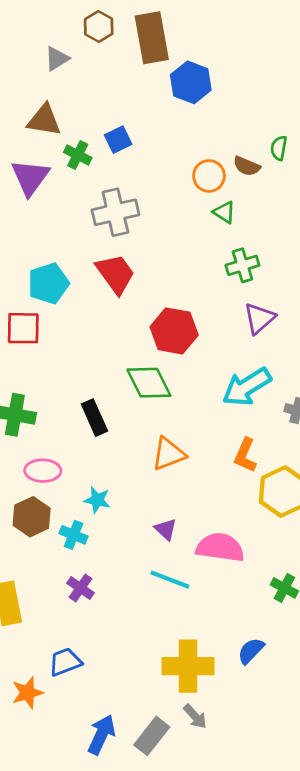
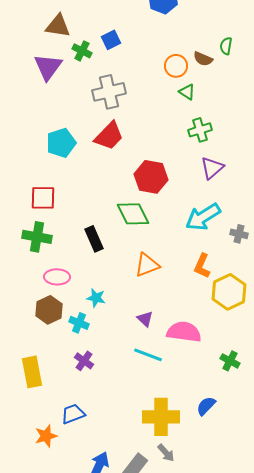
red trapezoid: (115, 274) -> (109, 136), turned 80
red square: (23, 328) -> (43, 198), moved

